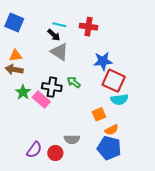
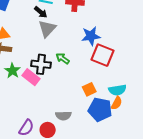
gray triangle: (59, 52) -> (47, 29), turned 42
cyan semicircle: (119, 99) -> (117, 90), moved
orange semicircle: (111, 130) -> (117, 103), moved, turned -32
blue pentagon: (109, 148) -> (100, 110), moved

